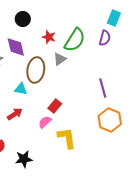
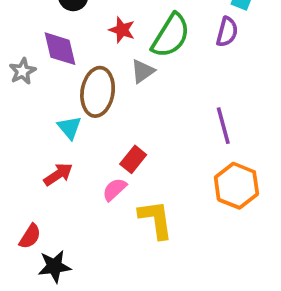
cyan triangle: (21, 89) -> (69, 128), turned 40
black star: (24, 159) -> (54, 266), moved

